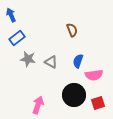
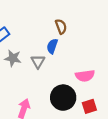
blue semicircle: (78, 61) -> (52, 46), moved
gray triangle: (51, 62) -> (38, 61), turned 32

